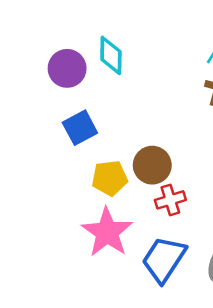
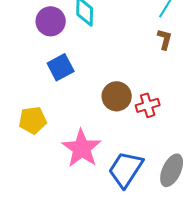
yellow pentagon: (110, 178) -> (33, 120), moved
red cross: (170, 200) -> (148, 105), moved

